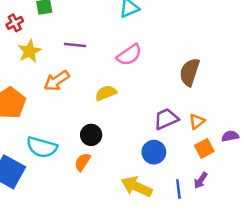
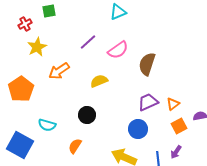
purple line: (75, 45) -> (88, 42), moved, turned -48
brown semicircle: (190, 72) -> (147, 64), moved
cyan semicircle: (42, 147) -> (47, 125), size x0.7
orange semicircle: (82, 162) -> (75, 146), moved

